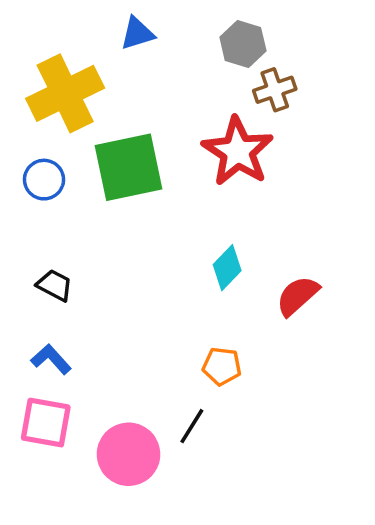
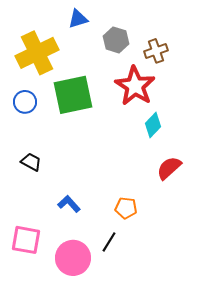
gray hexagon: (243, 44) -> (116, 40), moved
cyan diamond: (227, 268) -> (153, 125), moved
blue L-shape: (51, 359) -> (69, 204), moved

